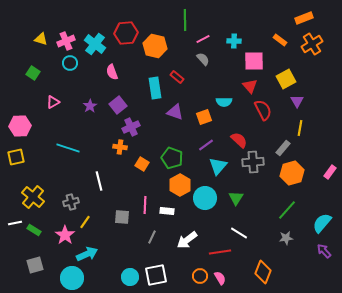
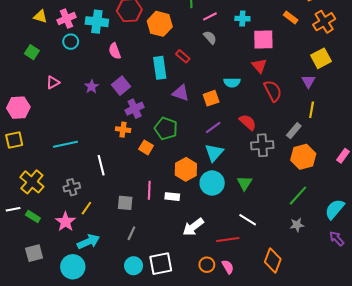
cyan cross: (95, 44) -> (97, 22), turned -30
yellow square: (286, 79) -> (321, 58), moved
cyan line: (68, 148) -> (65, 144), moved, turned -30
green pentagon: (172, 158) -> (166, 129), moved
cyan triangle: (218, 166) -> (214, 153), moved
gray line: (152, 237) -> (131, 233), moved

